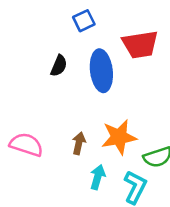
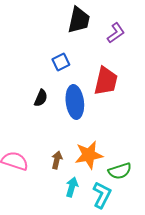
red trapezoid: (140, 44) -> (106, 81), turned -68

